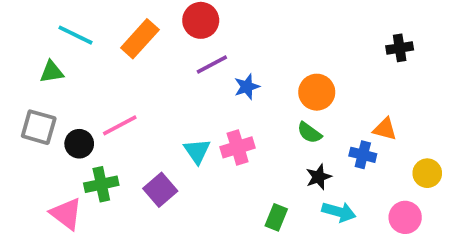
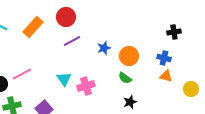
blue star: (247, 87) -> (104, 48), moved
cyan triangle: (197, 151) -> (64, 79), moved
blue cross: (363, 155) -> (164, 58), moved
yellow circle: (427, 173) -> (191, 89), moved

